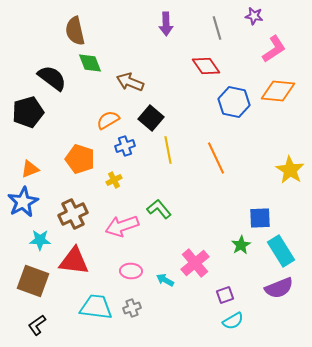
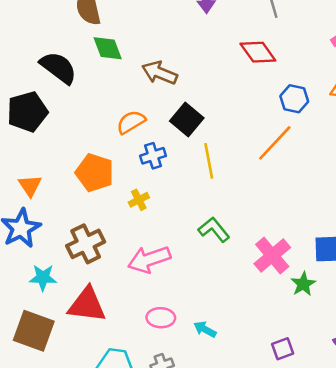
blue hexagon: (234, 102) -> (294, 99), size x0.7
orange line: (216, 158) -> (275, 143), moved, turned 68
orange triangle: (30, 169) -> (30, 186), turned -42
green L-shape: (159, 209) -> (214, 230), moved
pink cross: (195, 263) -> (272, 256), moved

